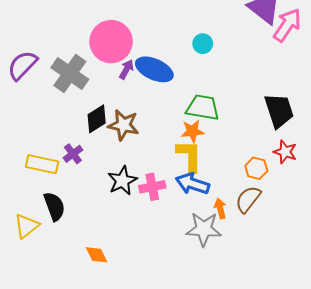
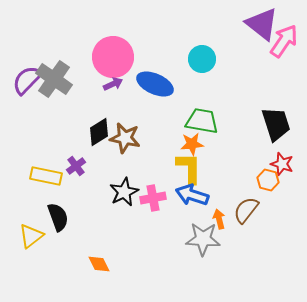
cyan circle: (203, 44) -> (202, 59), size x1.4
purple arrow: (127, 69) -> (113, 84), moved, turned 36
gray cross: (70, 74) -> (54, 79), moved
orange hexagon: (256, 168) -> (268, 180), moved

